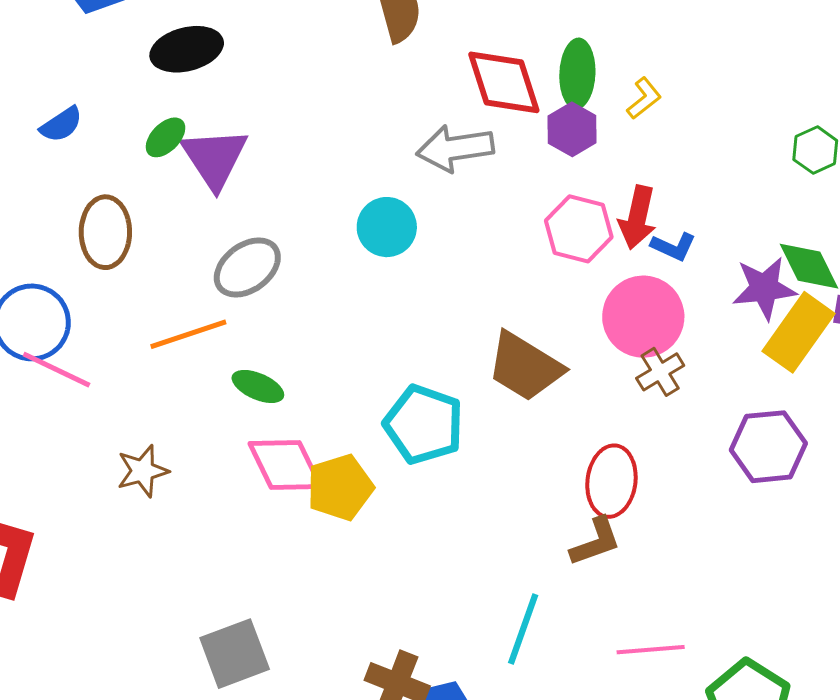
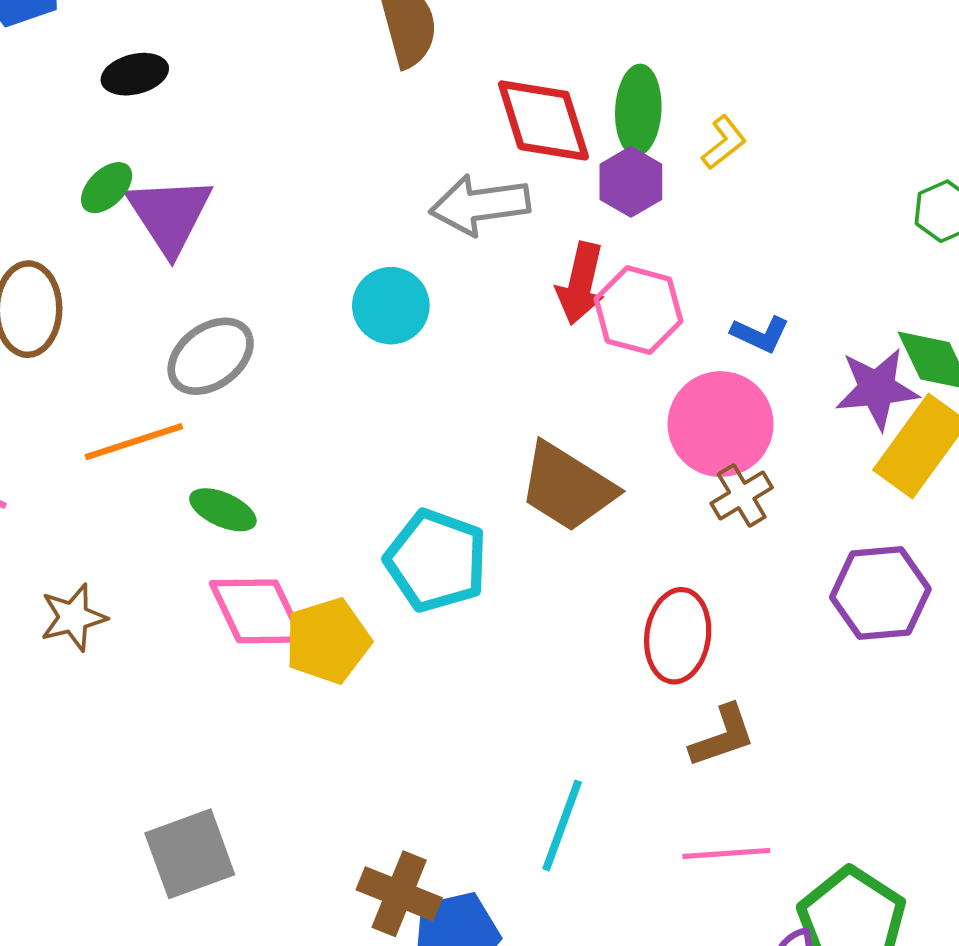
black ellipse: (187, 49) -> (135, 74), size x0.7
red arrow: (637, 217) -> (581, 283), moved
brown L-shape: (596, 542) -> (723, 736), moved

